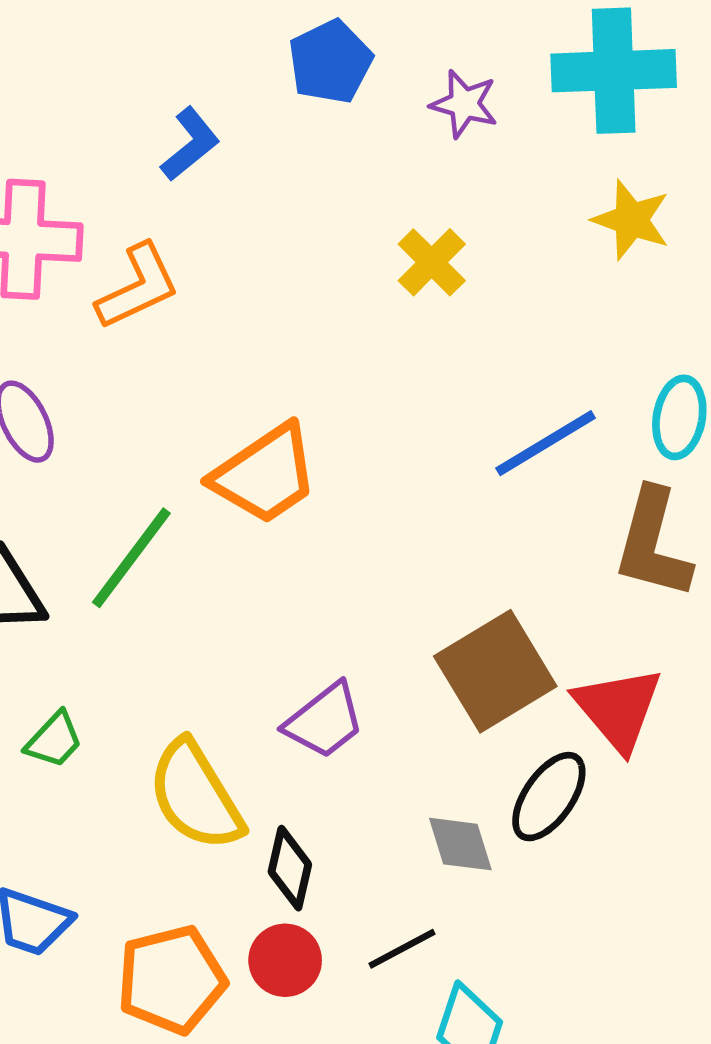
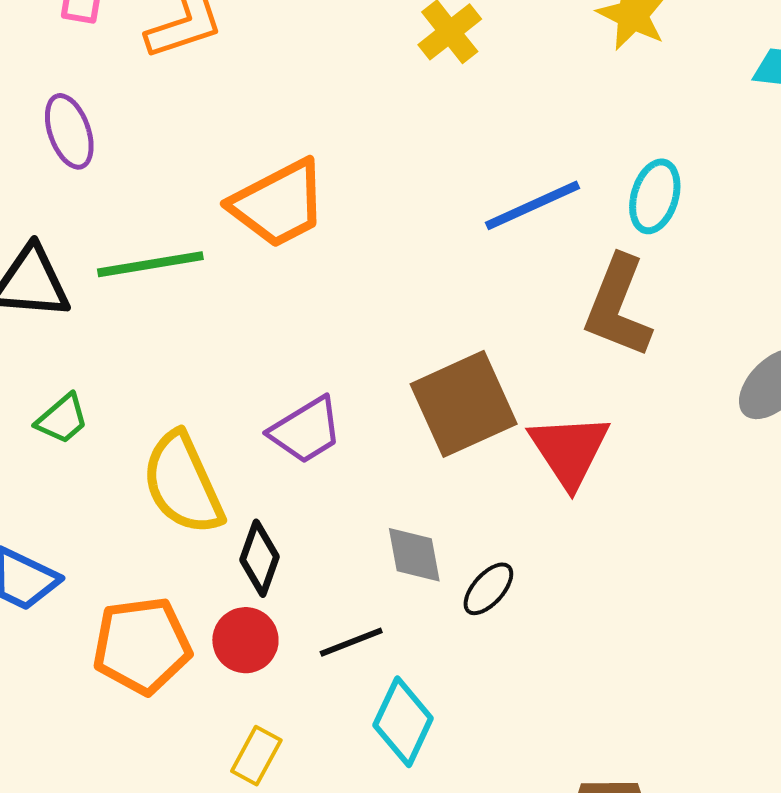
green line: (131, 558) -> (150, 264), turned 37
black ellipse: (549, 797) -> (488, 589), moved, size x0.7

